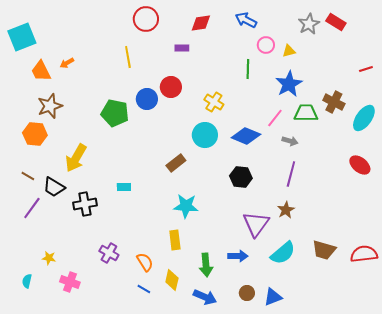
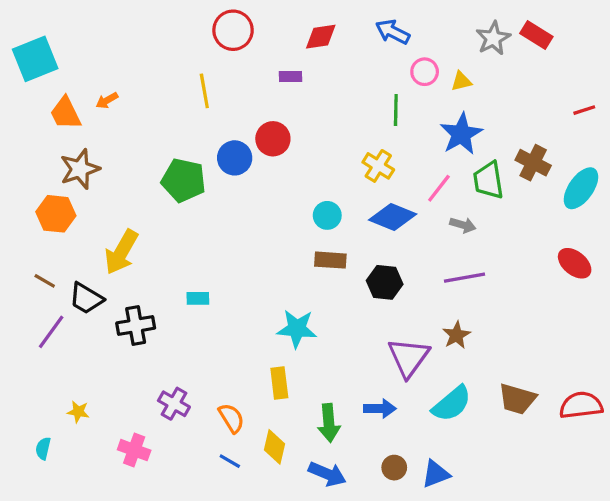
yellow cross: (214, 102) -> (378, 166), moved
green trapezoid: (306, 113) -> (488, 180), turned -100
cyan circle: (205, 135) -> (327, 215), size x0.7
brown rectangle: (176, 163) -> (330, 260), moved, turned 42
purple line: (291, 174) -> (464, 278), turned 65
pink cross: (70, 282) -> (134, 450), moved

